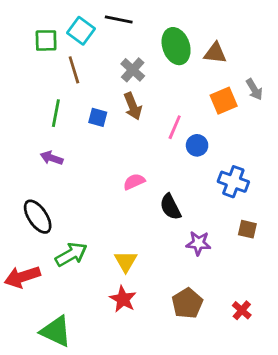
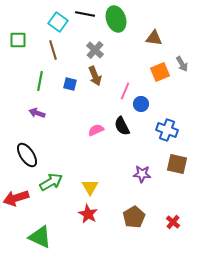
green square: (46, 40) -> (18, 40), moved
green ellipse: (176, 46) -> (116, 19), moved
black semicircle: (170, 207) -> (122, 126), moved
brown square: (247, 229) -> (177, 164), size x1.5

